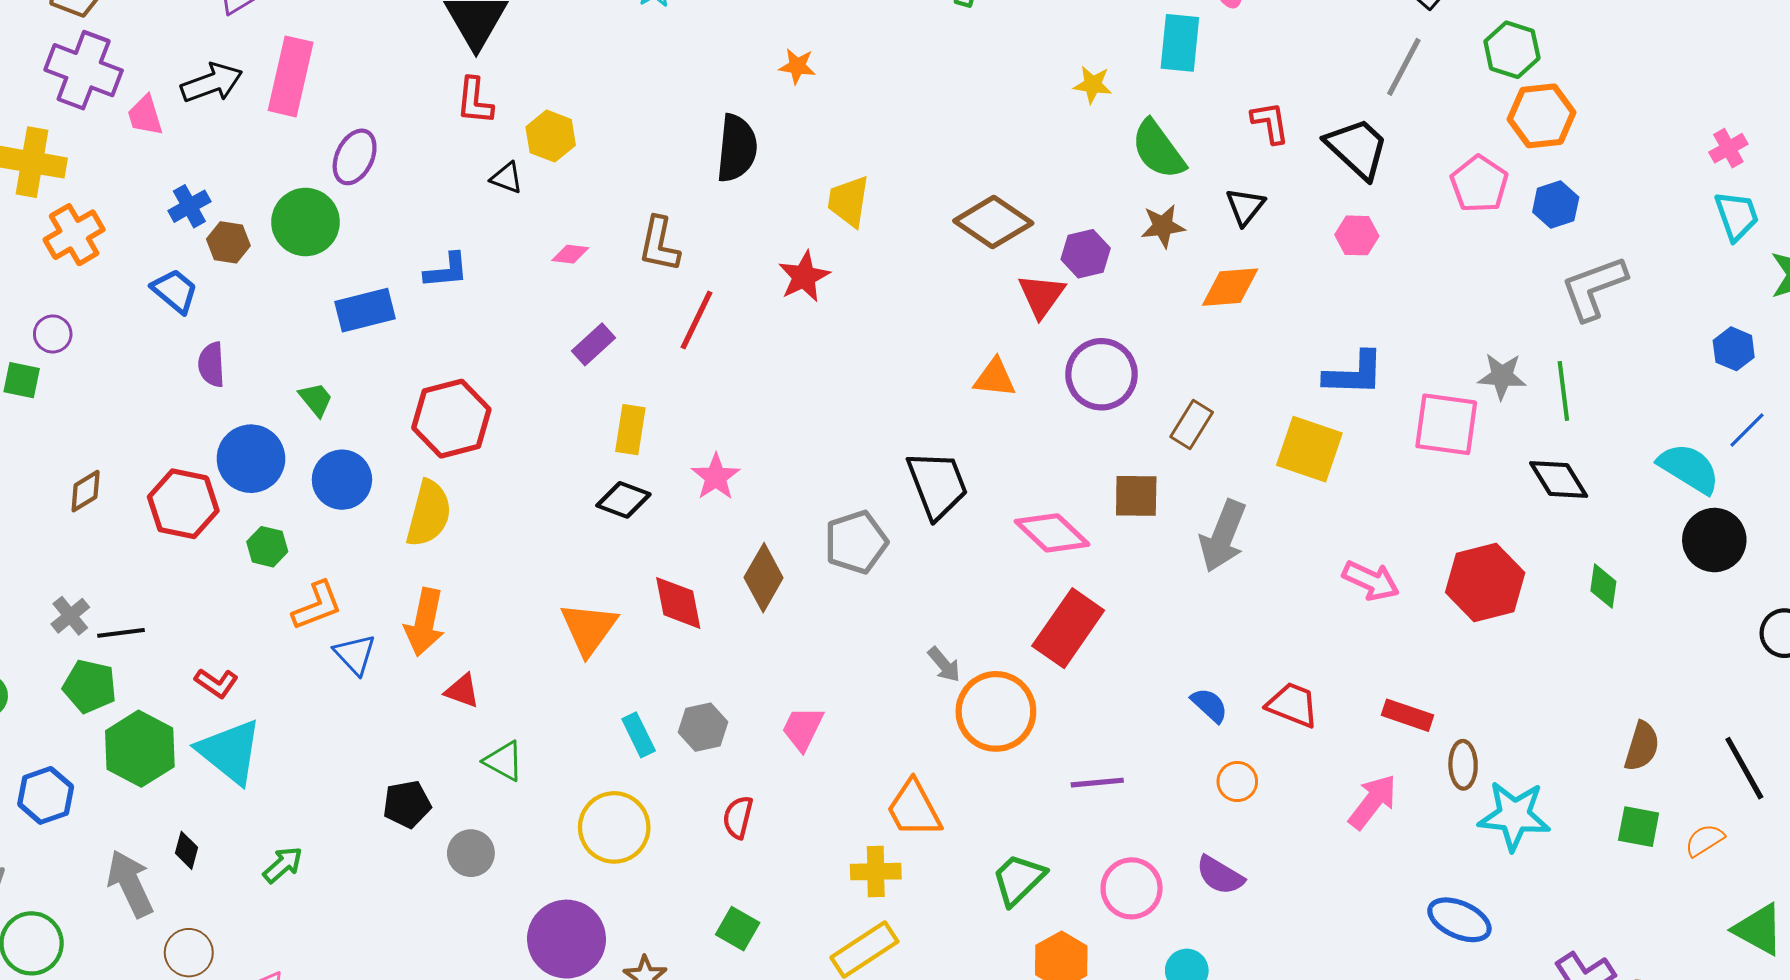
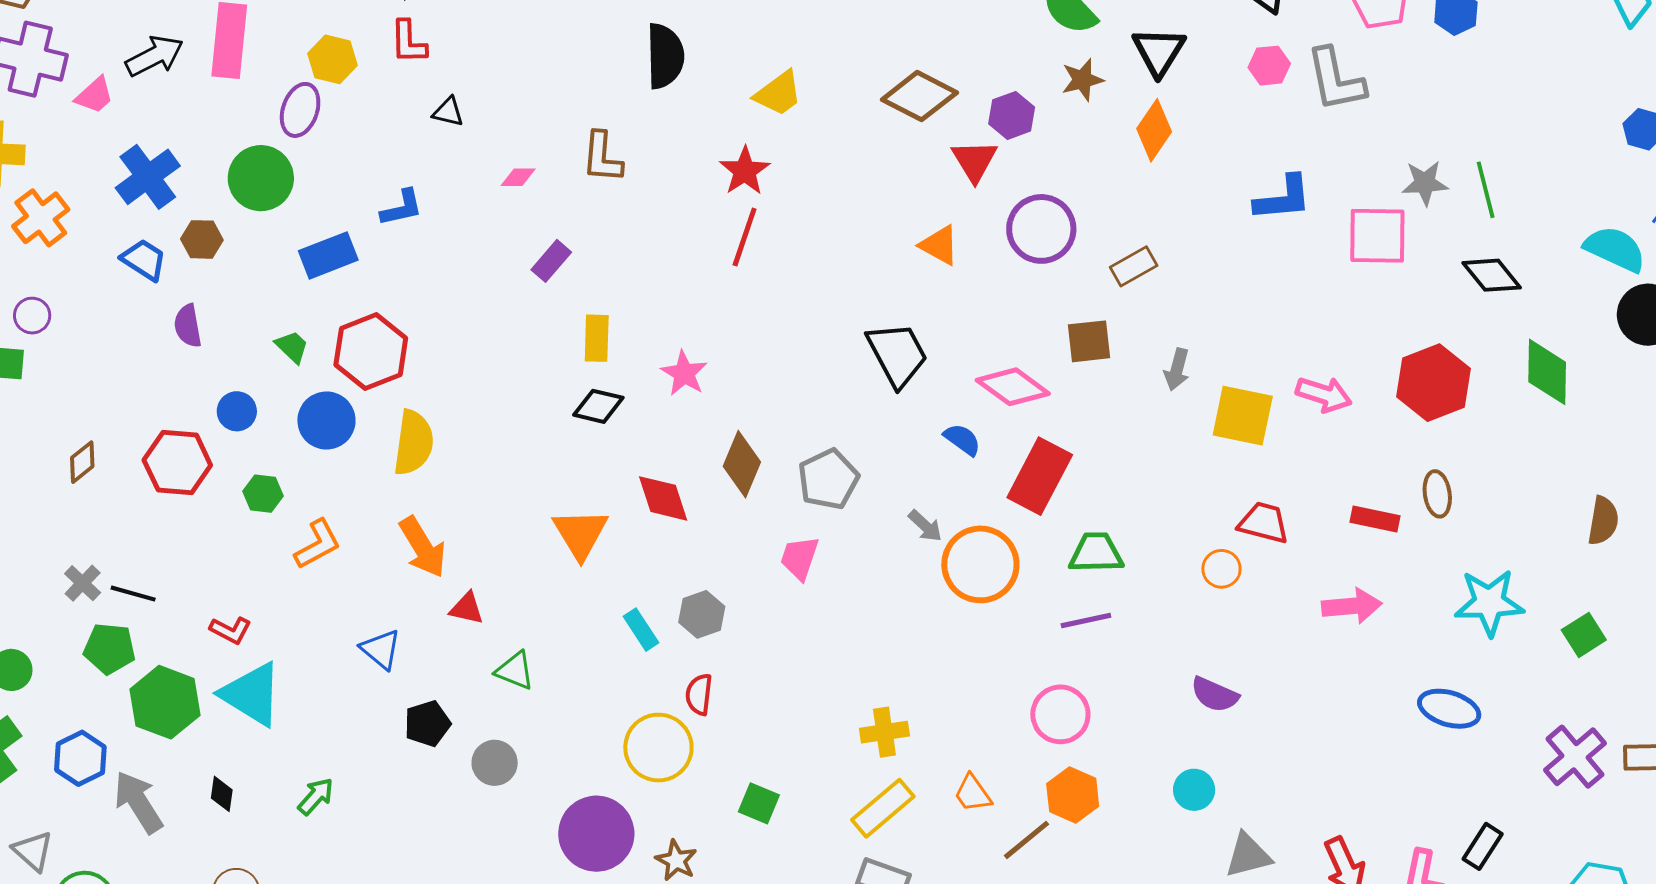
pink trapezoid: (145, 115) -> (95, 95), turned -108
yellow hexagon: (551, 136) -> (333, 59), moved
yellow trapezoid: (849, 201) -> (778, 93), turned -128
blue cross: (189, 206) -> (148, 177), size x1.6
black triangle: (1245, 207) -> (1159, 51), size x1.4
brown hexagon: (228, 242) -> (202, 239), moved
orange diamond: (1230, 287) -> (1154, 130), turned -44
gray L-shape: (1594, 288) -> (1336, 80), moved, turned -74
red line: (697, 320) -> (745, 237), moved
orange triangle: (995, 378) -> (939, 245), turned 30
red hexagon: (451, 419) -> (371, 352), moved
brown rectangle: (1192, 425) -> (1134, 266), turned 36
yellow square: (1309, 449) -> (1243, 416), moved
blue circle: (251, 459) -> (237, 411), size x0.6
gray arrow: (1223, 536) -> (1177, 370), size x0.6
gray pentagon: (856, 542) -> (828, 479), moved
green diamond: (1603, 586) -> (1547, 372), size x1.6
orange arrow: (425, 622) -> (423, 547), turned -36
black line: (121, 633) -> (133, 594), turned 30
blue triangle: (355, 654) -> (381, 649), moved
blue semicircle: (1209, 705) -> (962, 439), moved
pink trapezoid: (803, 729) -> (800, 558), moved
brown ellipse: (1463, 765) -> (1437, 494), moved
orange circle: (1237, 782) -> (1221, 569), moved
pink arrow: (1373, 802) -> (1352, 606), turned 54
orange trapezoid: (914, 809) -> (973, 793), moved, size x0.7
red semicircle: (738, 817) -> (699, 694), moved
yellow circle: (614, 827) -> (658, 748), moved
green square: (1639, 827) -> (1584, 635), moved, turned -36
green trapezoid: (1018, 879) -> (1096, 553), moved, turned 50
gray arrow: (130, 884) -> (138, 802), moved
pink circle: (1132, 888) -> (1060, 714), moved

